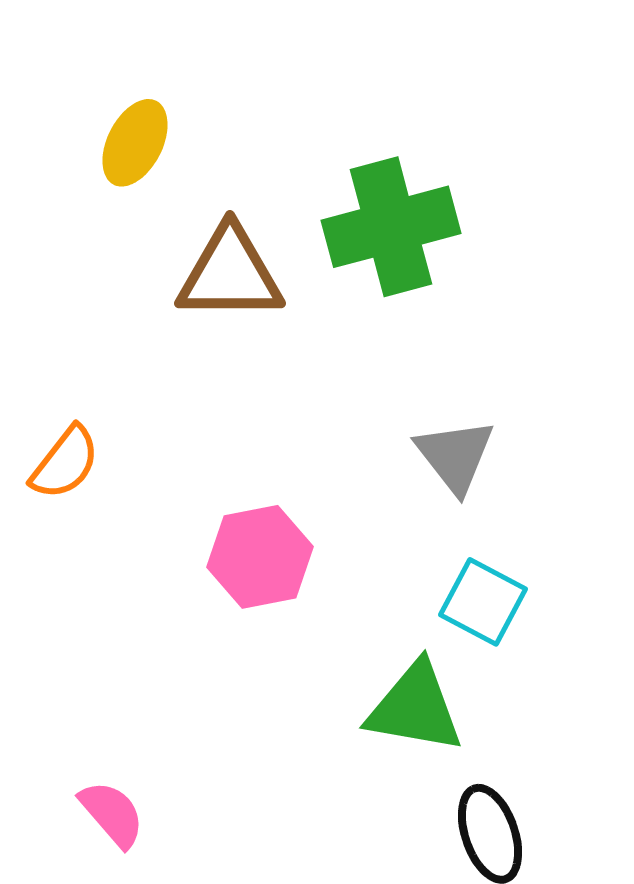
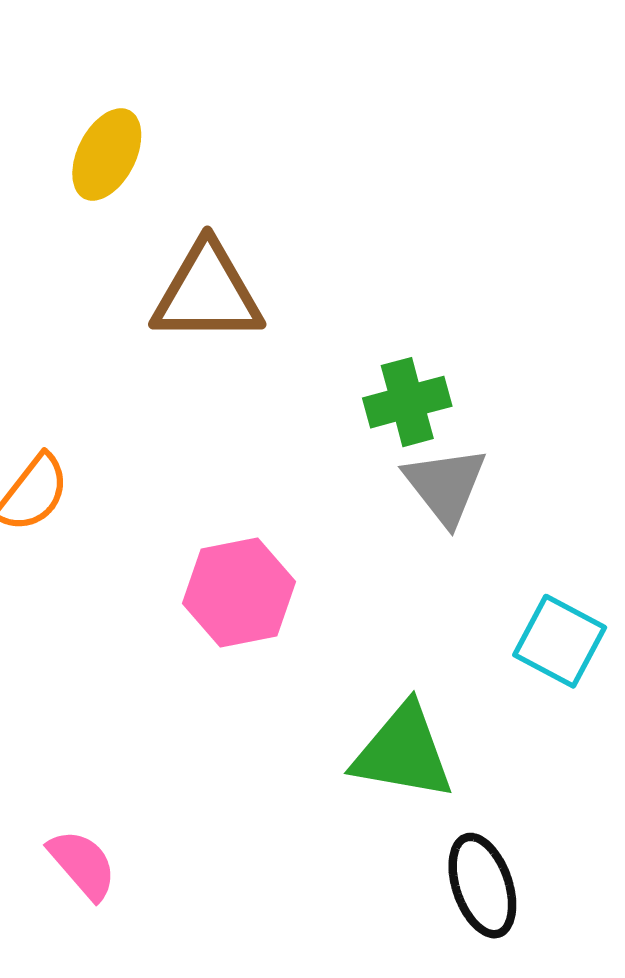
green cross: (391, 227) -> (407, 402), moved, size x0.6
cyan square: (483, 602) -> (560, 641), moved

